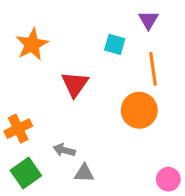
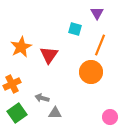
orange star: (32, 44) -> (21, 47), moved
orange line: (153, 69) -> (100, 45), turned 30

